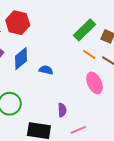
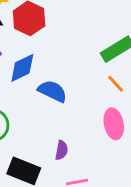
blue semicircle: (46, 70) -> (52, 91), size x1.5

